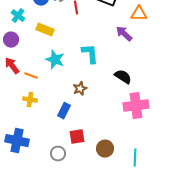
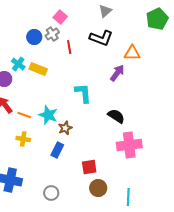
cyan cross: (18, 16) -> (18, 64), moved
purple arrow: (124, 34) -> (117, 73), turned 84
cyan star: (55, 60) -> (48, 115), moved
brown star: (80, 89) -> (65, 128), moved
red square: (77, 137) -> (89, 167), moved

